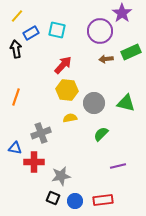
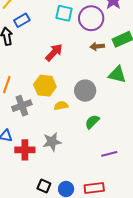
cyan square: (57, 30) -> (64, 13), moved
yellow hexagon: (67, 90) -> (45, 86), moved
green triangle: (126, 103) -> (117, 74), moved
gray cross: (41, 133) -> (22, 106), moved
gray star: (61, 176) -> (52, 142), moved

